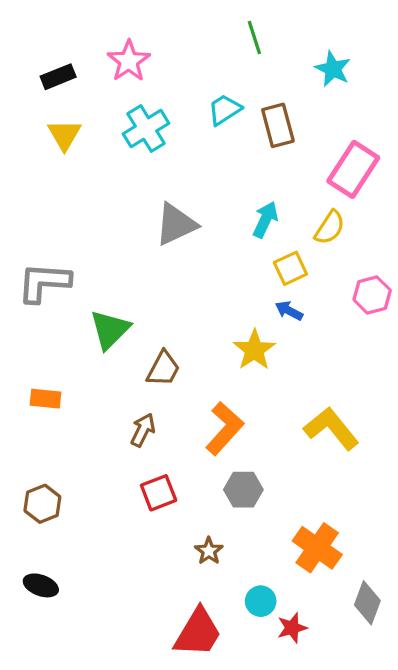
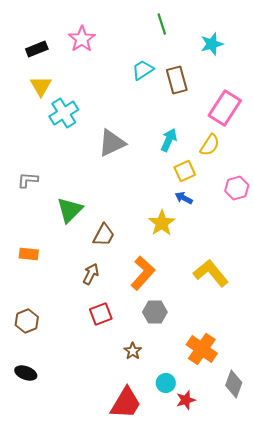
cyan star: (333, 69) -> (212, 44), turned 30
cyan cross: (146, 129) -> (64, 113), moved
gray L-shape: (44, 282) -> (28, 180), size x0.6

